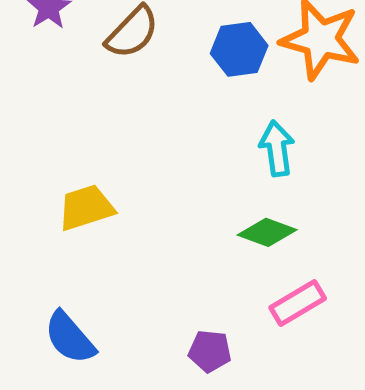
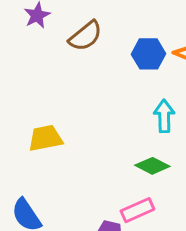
pink rectangle: (298, 303) -> (137, 210), moved

